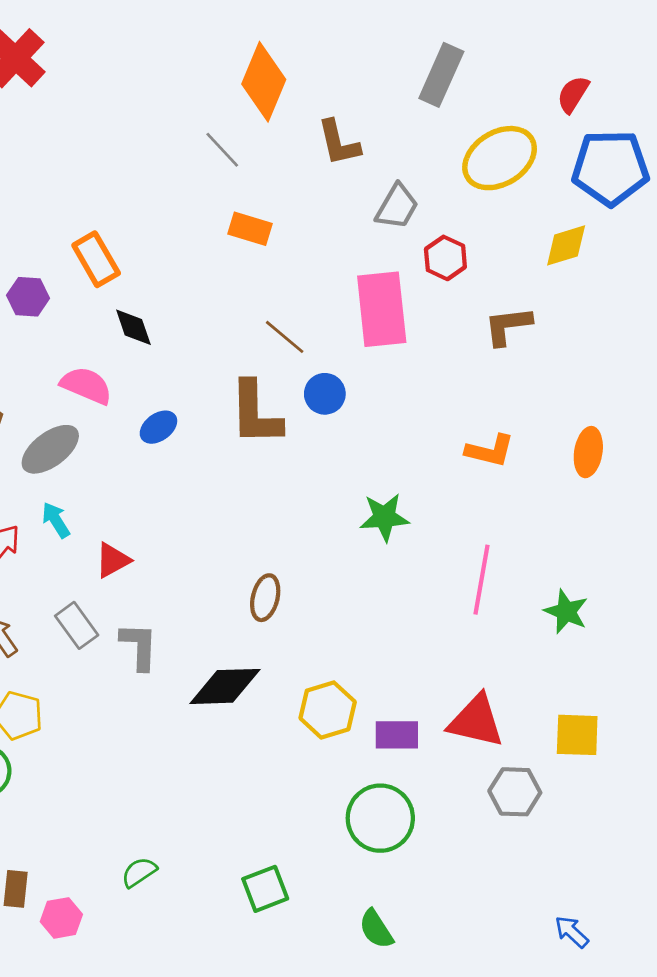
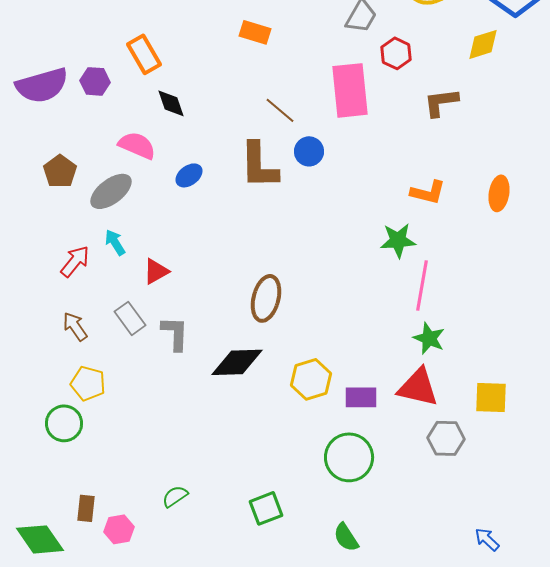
green star: (384, 517) -> (398, 240), moved
brown ellipse: (265, 598) -> (266, 298), size x1.4
green star: (566, 612) -> (429, 338), moved

